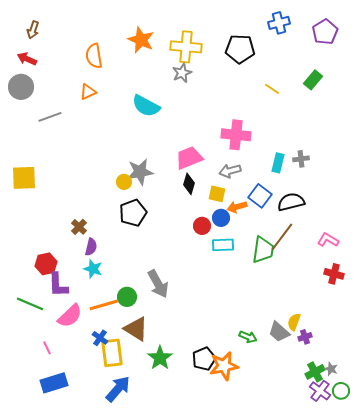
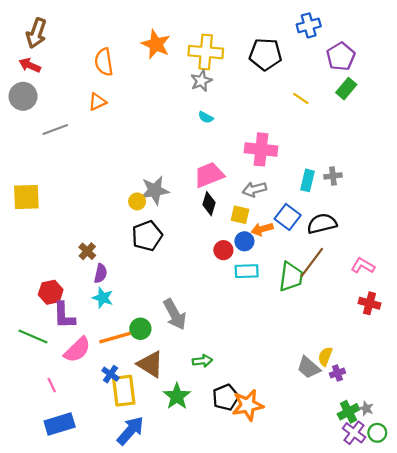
brown arrow: (33, 30) -> (36, 33), size x1.5
purple pentagon: (325, 32) -> (341, 56), moved
cyan semicircle: (146, 106) -> (206, 117), moved, size x0.5
green arrow: (248, 337) -> (202, 361), moved, turned -30

